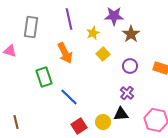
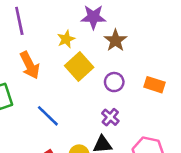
purple line: (69, 19) -> (19, 21), moved
yellow square: (103, 54) -> (79, 66), size x1.5
blue line: (69, 97) -> (48, 116), moved

